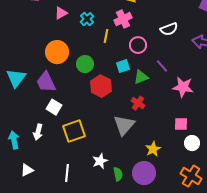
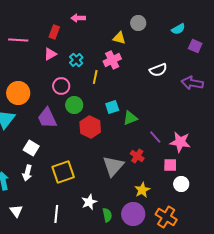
pink circle: (138, 45) -> (61, 86), moved
orange circle: (57, 52) -> (18, 93), moved
purple line: (162, 66) -> (155, 137), moved
purple trapezoid: (46, 82) -> (47, 118), moved
pink star: (183, 87) -> (180, 142), moved
red cross: (138, 103) -> (137, 156), moved
white square: (54, 107) -> (31, 148), moved
white triangle: (27, 170) -> (16, 211), turned -40
orange cross: (191, 176) -> (166, 217), moved

